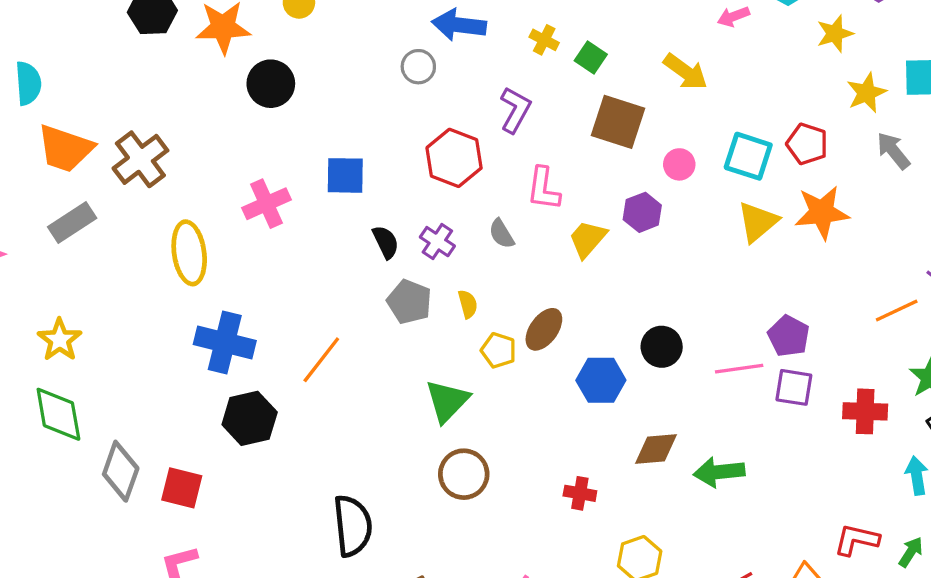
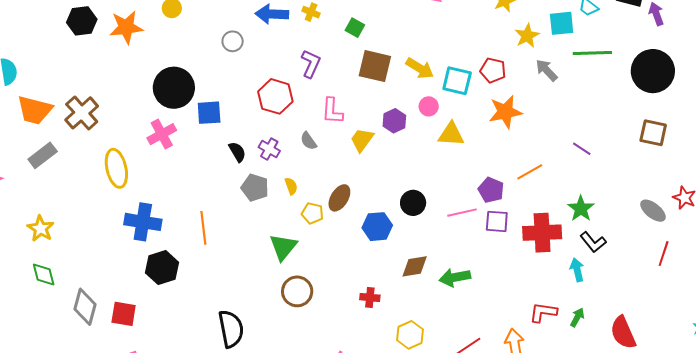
yellow cross: (544, 40) -> (311, 12), moved
gray circle: (418, 67) -> (233, 41), moved
yellow arrow: (686, 72) -> (420, 68), moved
black circle: (271, 84) -> (174, 88), moved, size x1.4
pink circle: (679, 164) -> (429, 106), moved
yellow triangle: (758, 222) -> (451, 134), moved, turned 48
orange line: (897, 310) -> (530, 172), moved
orange line: (321, 360) -> (203, 228), turned -40
red cross: (865, 411) -> (542, 233), size x1.4
green diamond: (58, 414) -> (44, 275), size x0.7

